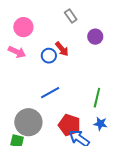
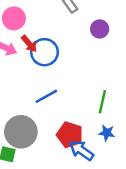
red arrow: (62, 49) -> (29, 44), moved
blue circle: (49, 56) -> (44, 52), size x1.5

